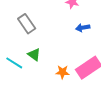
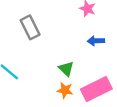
green triangle: (34, 55) -> (66, 69), moved

